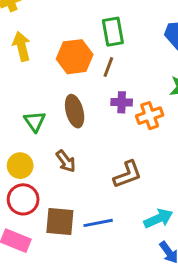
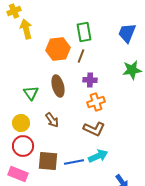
yellow arrow: (22, 46) -> (26, 29), moved
orange cross: (150, 116) -> (96, 102), moved
brown L-shape: (128, 174) -> (94, 129), turned 45
cyan arrow: (158, 219) -> (98, 156), moved

